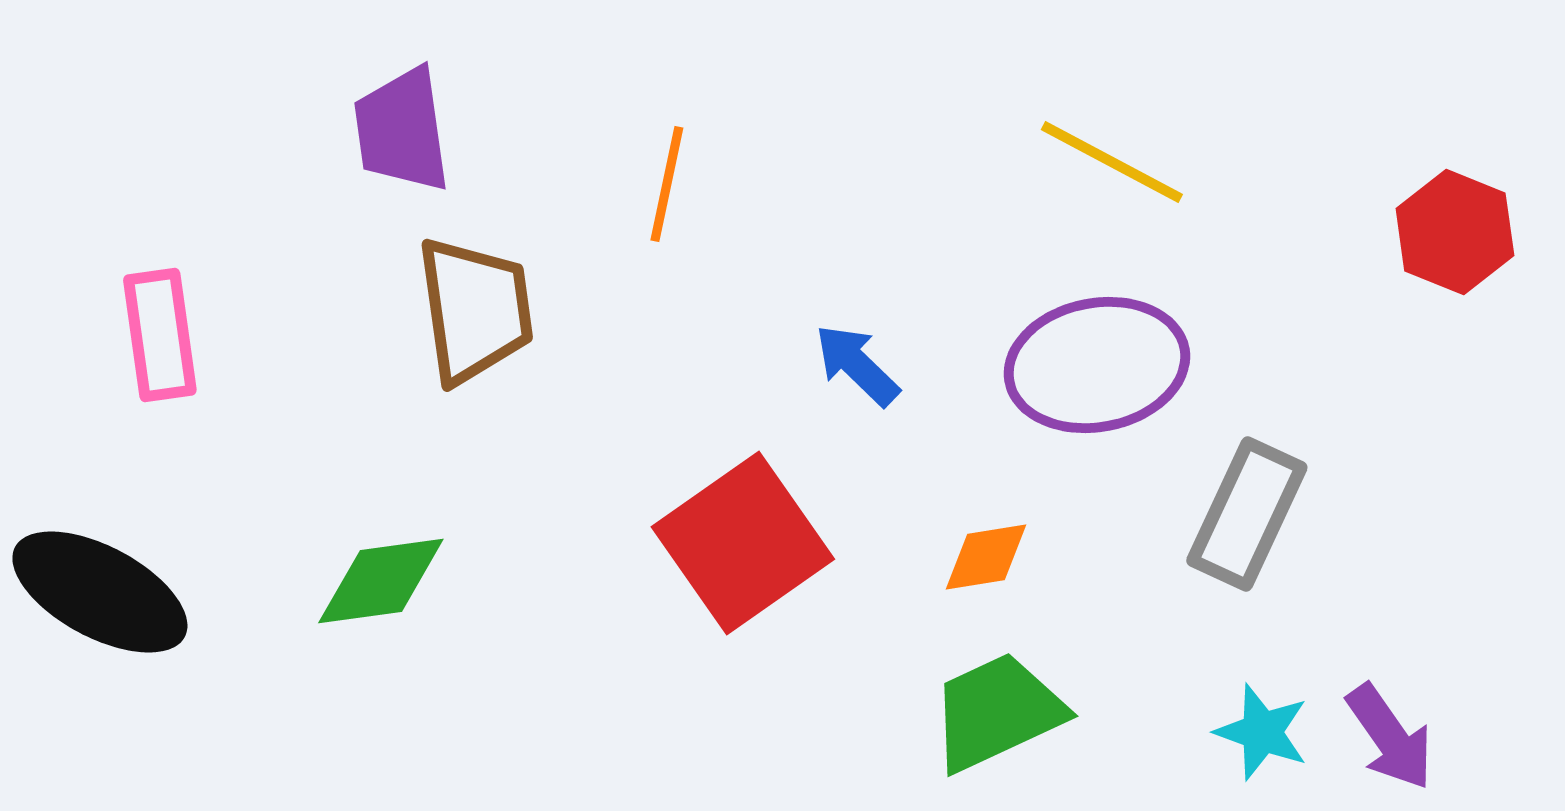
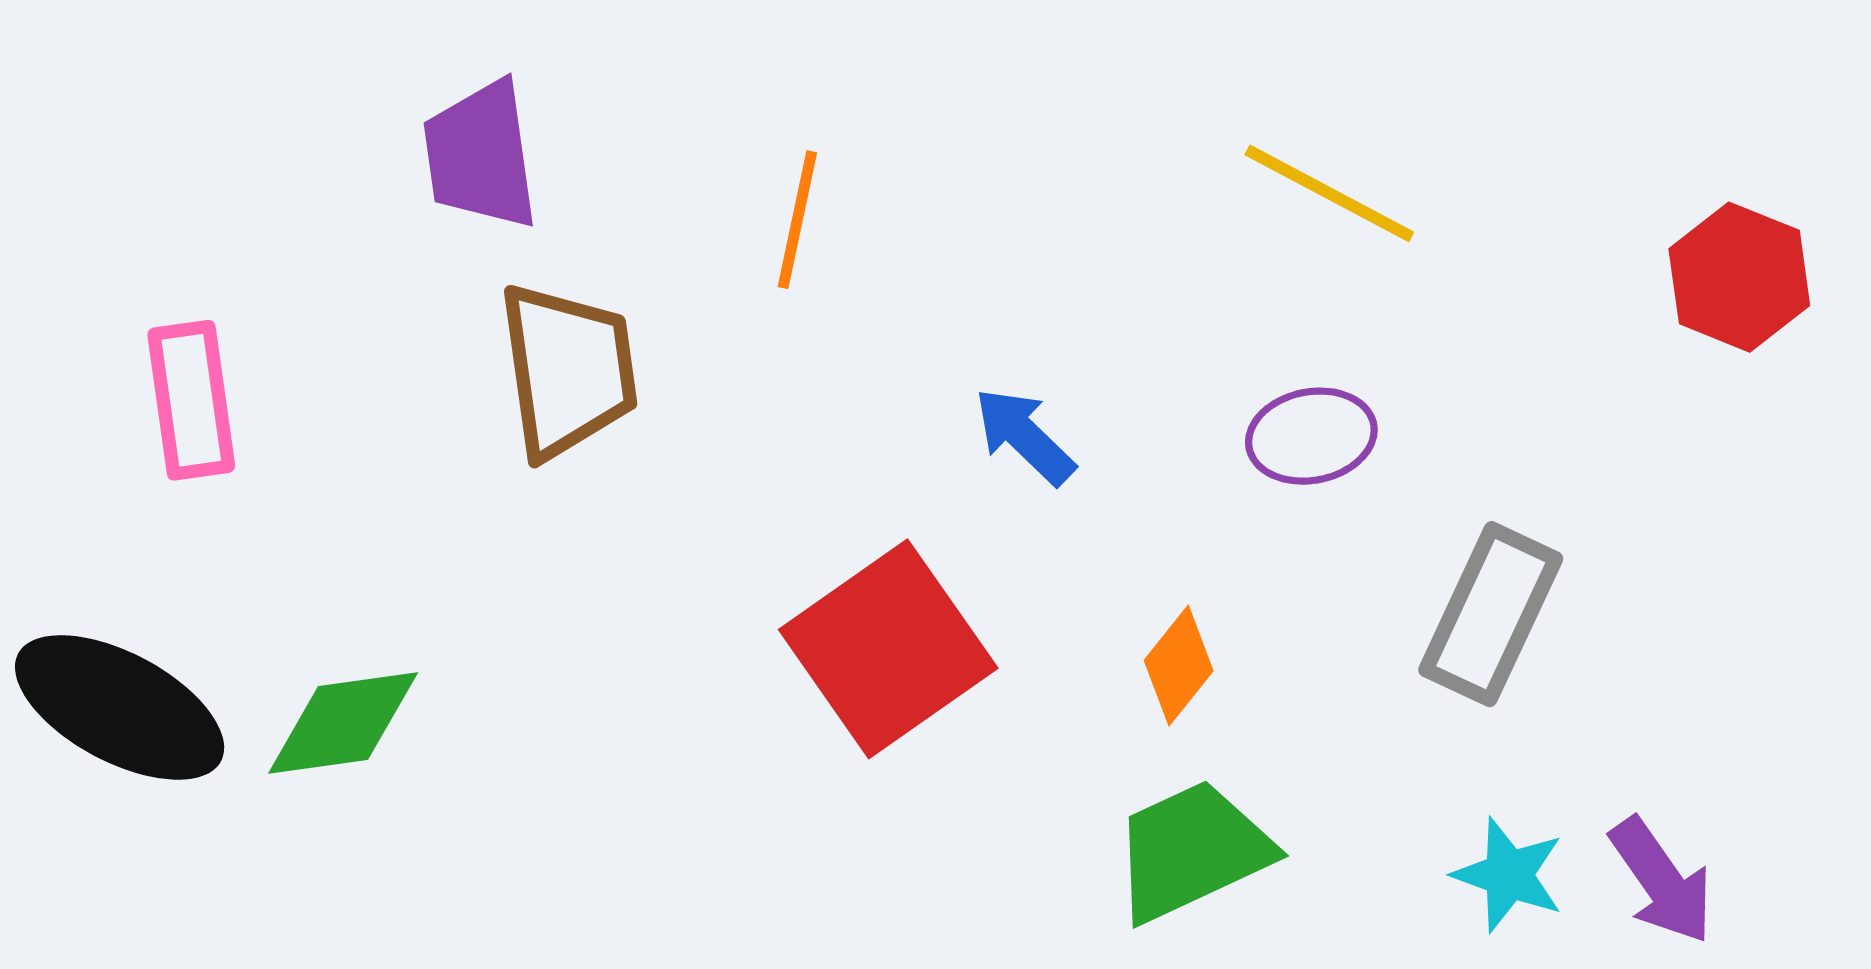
purple ellipse: (1097, 365) -> (1311, 436), size x0.6
orange diamond: (986, 557) -> (1179, 666), turned -42
green diamond: (381, 581) -> (343, 723), moved

